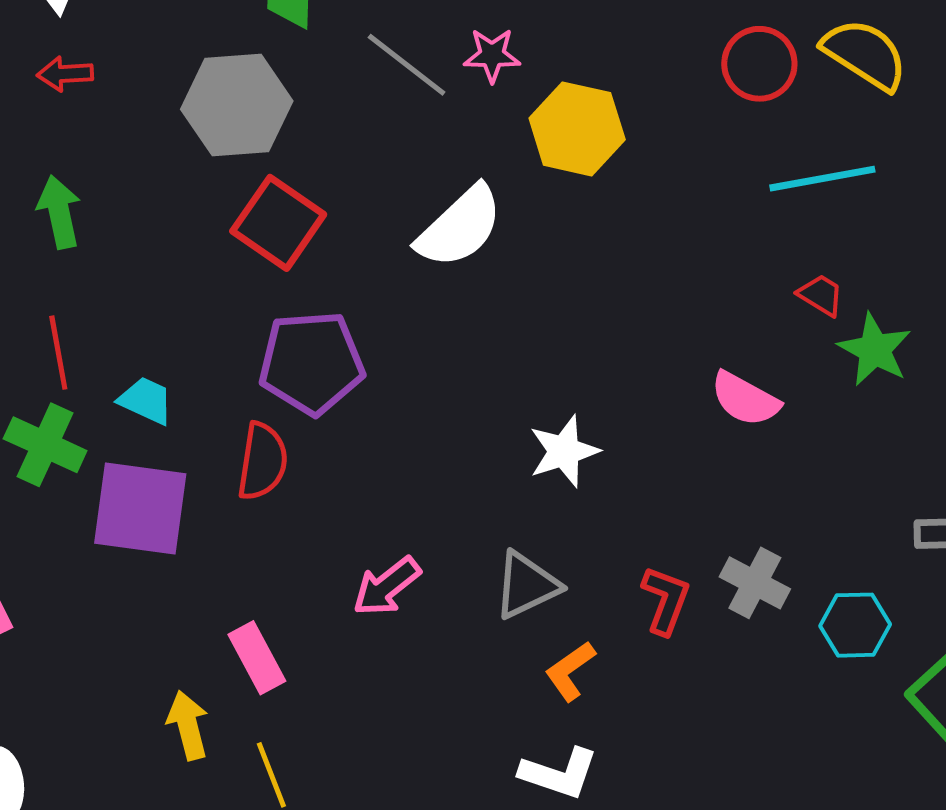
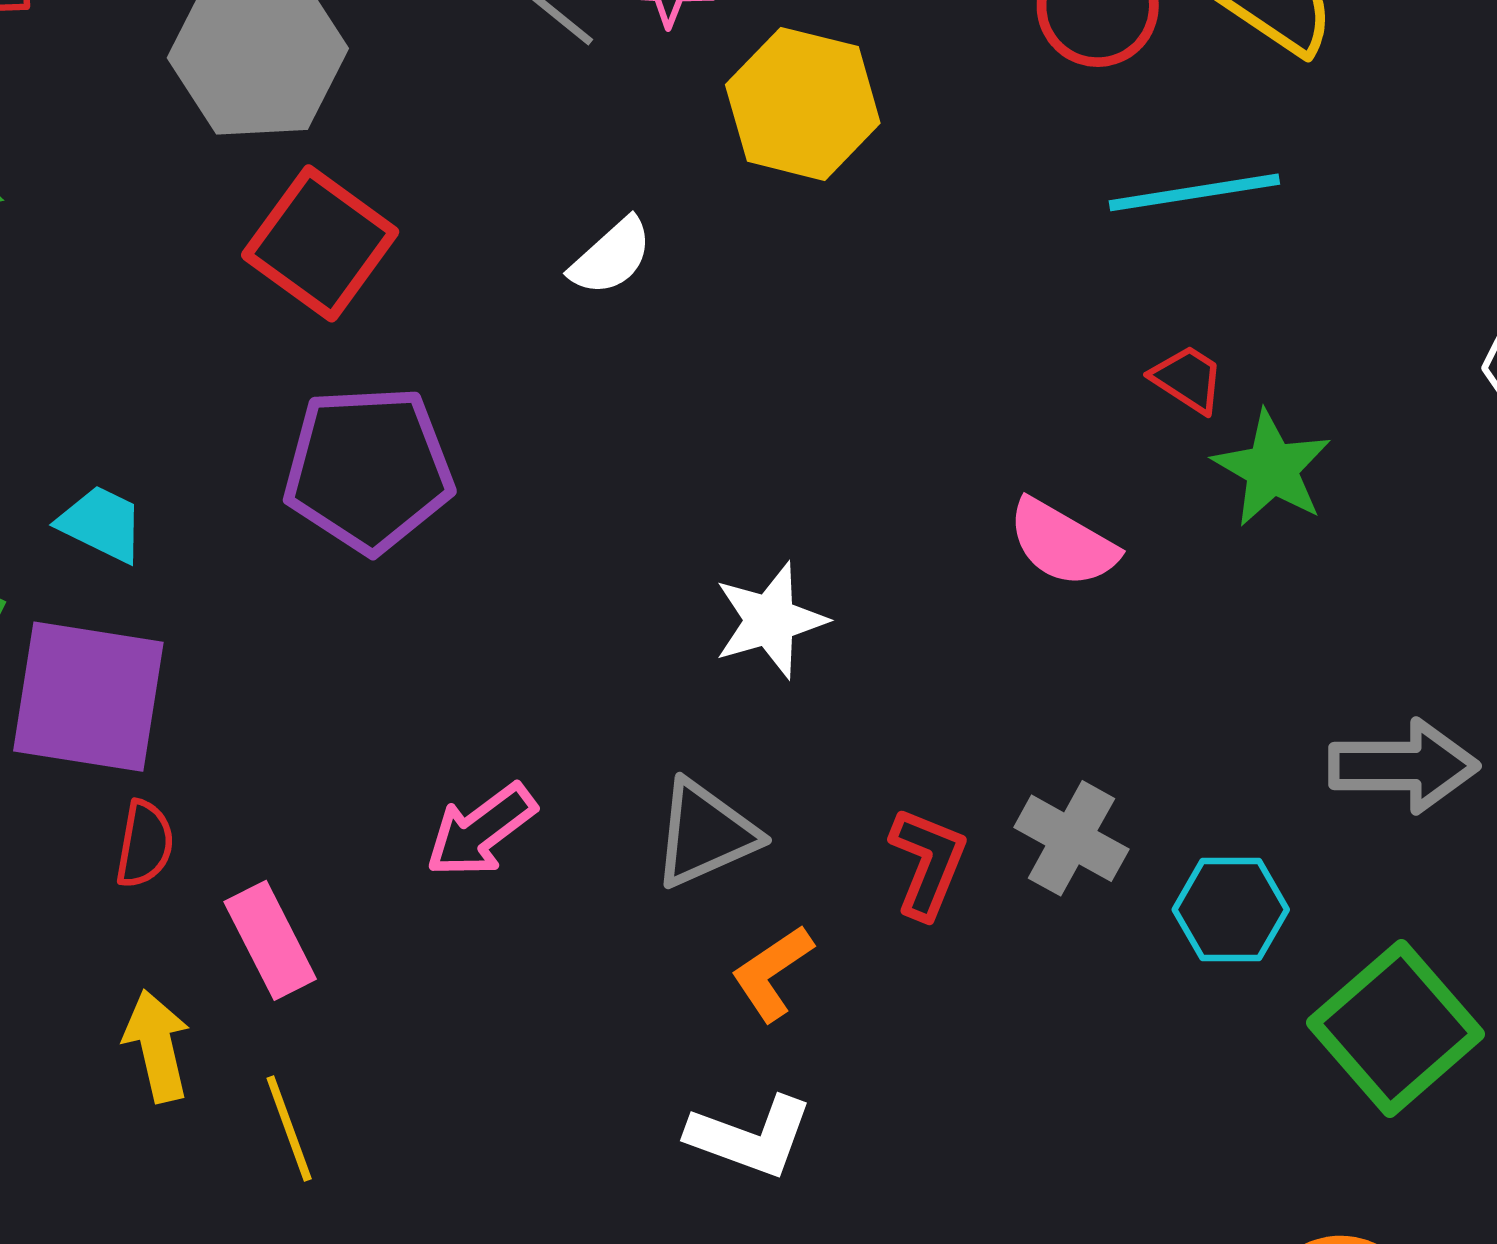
white semicircle: (460, 227) -> (611, 257), size x0.6
red semicircle: (262, 461) -> (145, 844), moved, size x0.7

